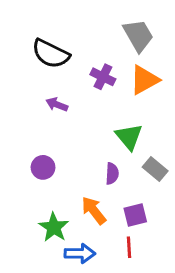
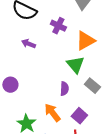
orange triangle: (144, 80) -> (85, 41), moved
purple circle: (43, 167) -> (10, 85), moved
purple square: (135, 215) -> (79, 116), turned -35

